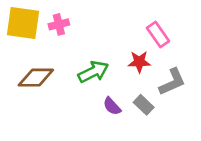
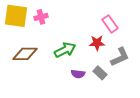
purple semicircle: (112, 106) -> (78, 74), turned -40

